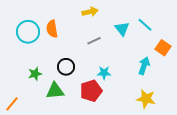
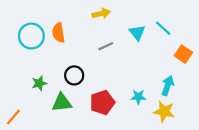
cyan arrow: (144, 66) -> (168, 86), moved
cyan star: (104, 73) -> (138, 97), moved

